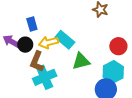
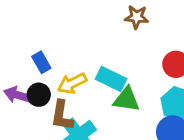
cyan rectangle: (65, 40) -> (111, 79), moved
green triangle: (81, 61) -> (126, 99), turned 36

